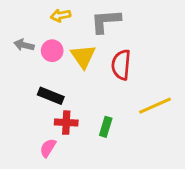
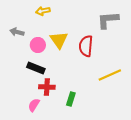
gray L-shape: (106, 21) -> (108, 20), moved
pink circle: (52, 51) -> (38, 45), moved
green rectangle: (106, 127) -> (71, 99), moved

